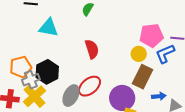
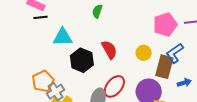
yellow circle: (139, 54) -> (144, 53), moved
blue L-shape: (165, 54) -> (175, 53), moved
black hexagon: (47, 72) -> (82, 60), moved

